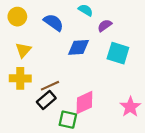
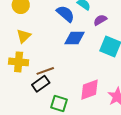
blue semicircle: (53, 22) -> (65, 14), moved
pink diamond: (84, 103) -> (90, 90), moved

